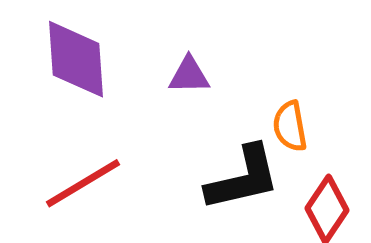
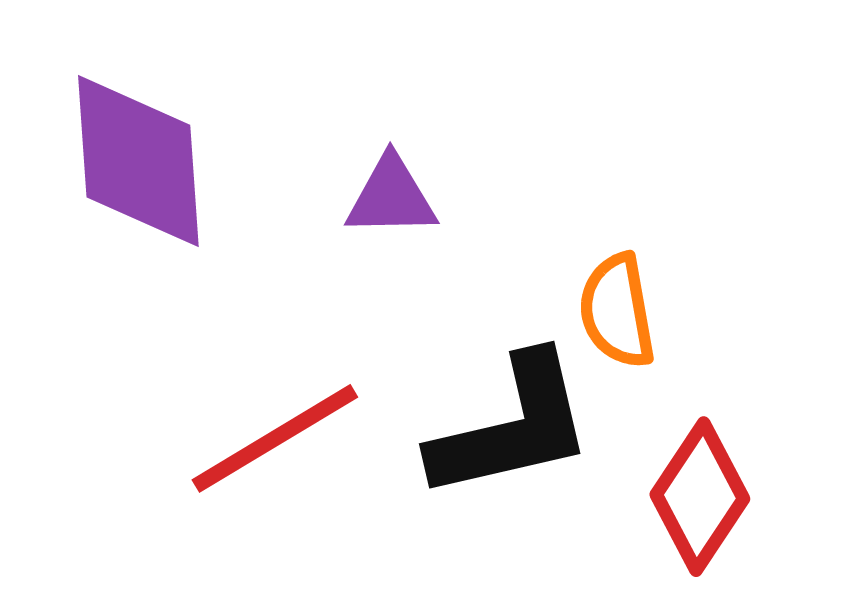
red line: (83, 183) -> (275, 438), moved

